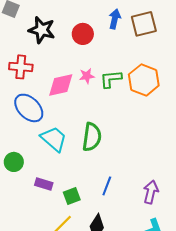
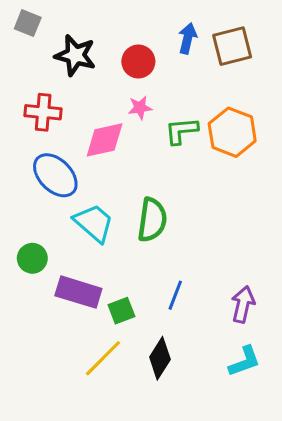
pink star: (87, 76) -> (140, 108), moved
purple rectangle: (44, 184) -> (78, 292), size x1.6

